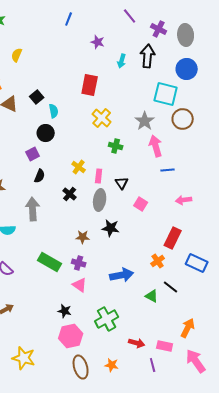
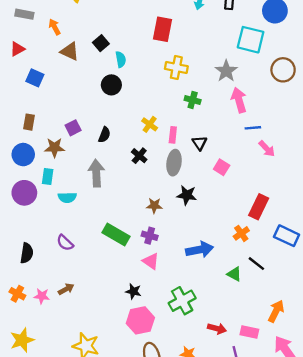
yellow cross: (102, 118) -> (176, 68), turned -30
brown circle: (183, 119) -> (283, 70), moved
purple square: (33, 154) -> (73, 128), moved
pink arrow: (184, 200) -> (267, 149), moved, turned -126

